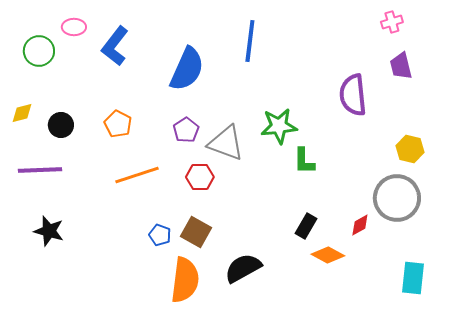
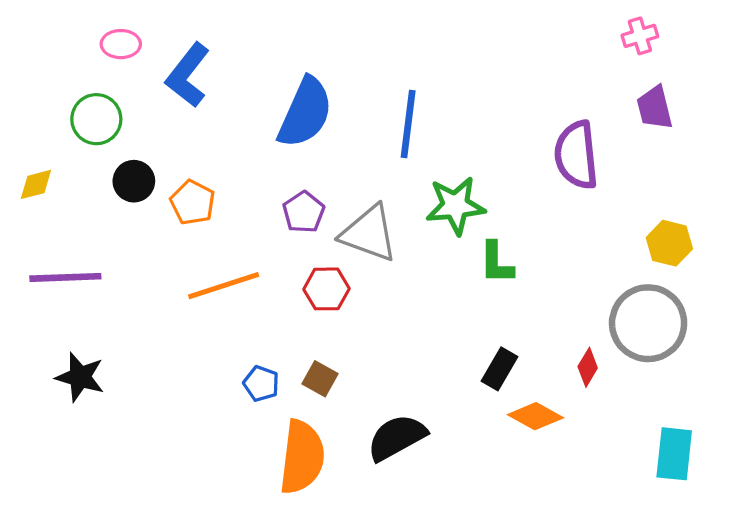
blue line: (250, 41) -> (408, 124), moved
green circle: (39, 51) -> (96, 119), moved
black circle: (61, 125) -> (134, 181), moved
red diamond: (360, 225) -> (588, 367), turned -30
brown square: (196, 232) -> (320, 379), size x0.7

